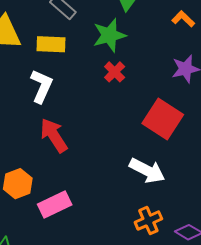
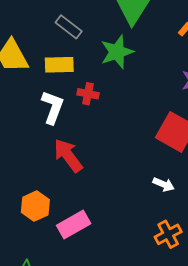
red cross: (115, 72) -> (88, 94), moved, turned -30
white arrow: (147, 171) -> (164, 184), size x0.6

